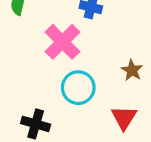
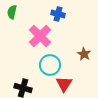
red triangle: (124, 118) -> (64, 84), moved

